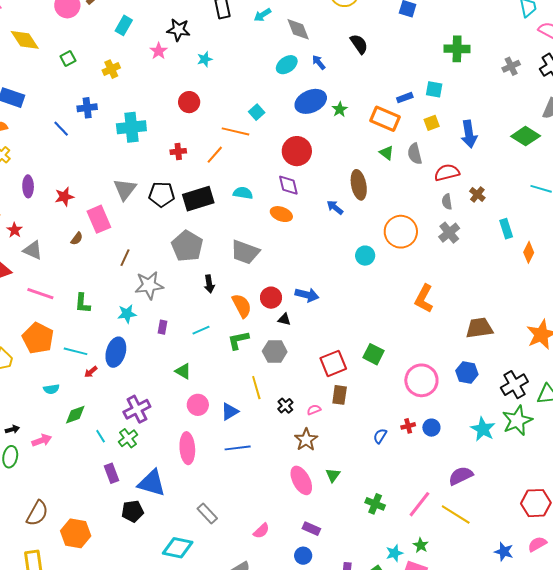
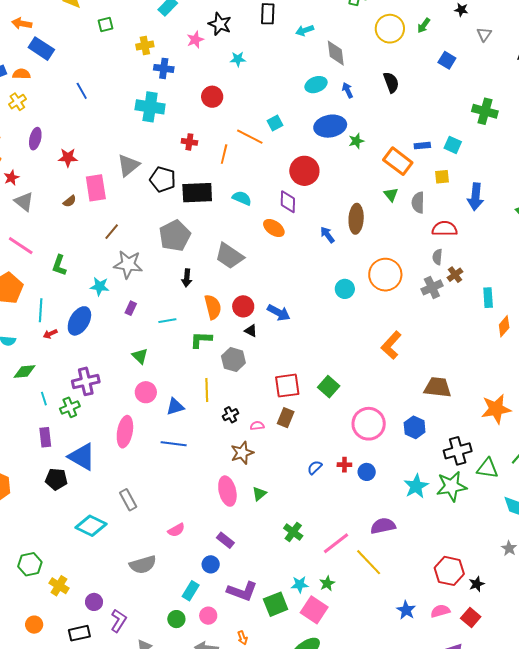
blue cross: (87, 108) -> (164, 68), moved
orange line: (215, 155) -> (224, 154), turned -42
brown cross: (477, 194) -> (455, 275), moved
cyan line: (76, 351) -> (41, 310), turned 65

